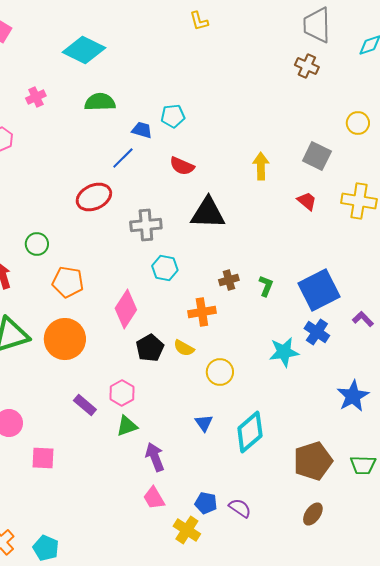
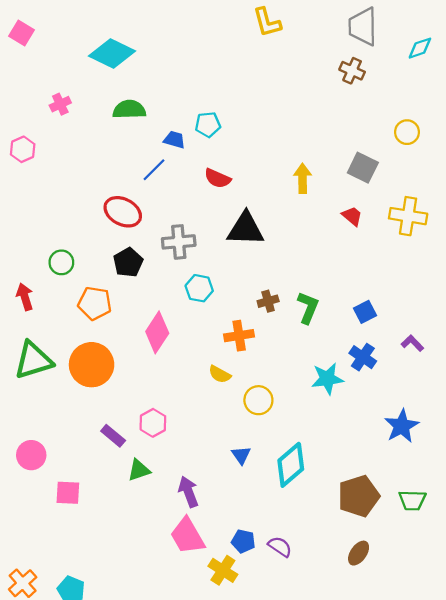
yellow L-shape: (199, 21) -> (267, 22), moved, size x1.4
red ellipse: (94, 197) -> (123, 212), turned 52
green L-shape: (266, 286) -> (308, 308), size x1.4
blue square: (319, 290) -> (365, 312), size x0.5
black pentagon: (150, 348) -> (128, 262), moved
green triangle: (127, 426) -> (139, 470), moved
pink trapezoid: (154, 498) -> (187, 536), size x1.5

